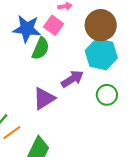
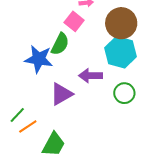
blue star: (27, 29) -> (39, 59), moved
purple arrow: (72, 79) -> (91, 76), turned -150

